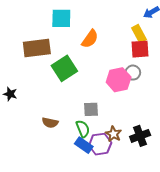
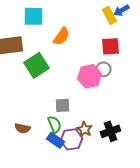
yellow rectangle: (139, 34) -> (109, 15), moved
brown semicircle: (50, 123) -> (22, 128), moved

